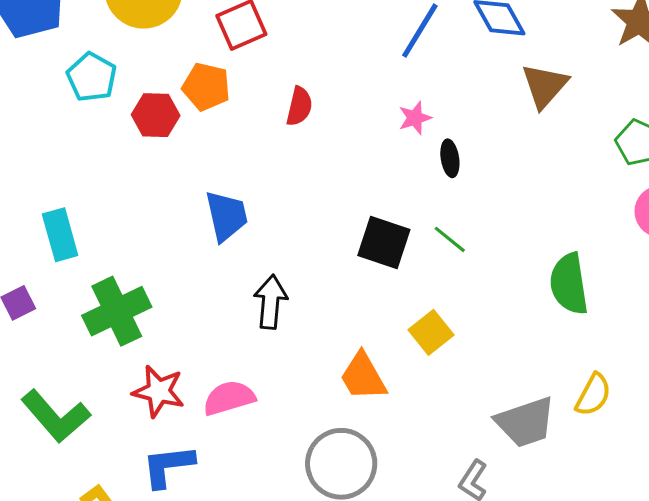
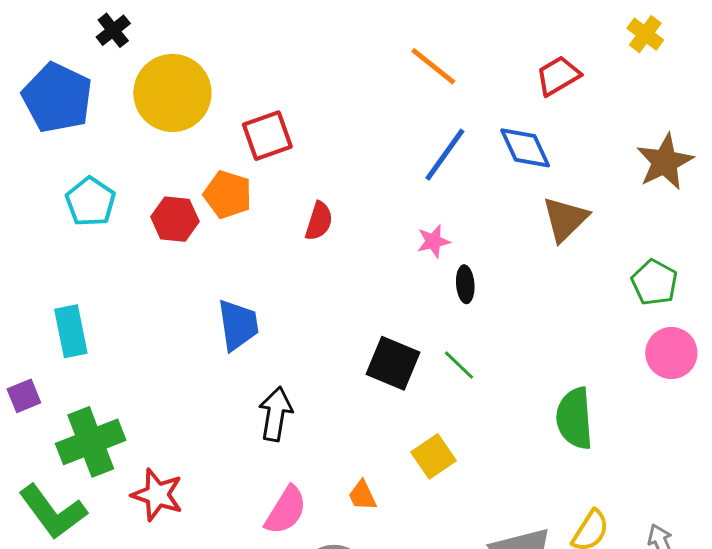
cyan pentagon: (92, 77) -> (90, 202), moved
green cross: (117, 311) -> (91, 442), moved
orange trapezoid: (363, 377) -> (362, 495), size x0.6
pink semicircle: (229, 398) -> (286, 510), moved, turned 134

